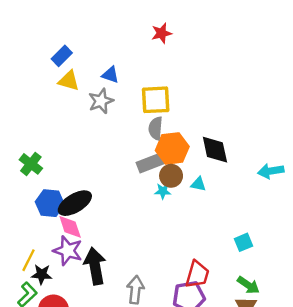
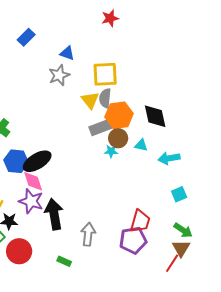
yellow triangle: (69, 81) -> (90, 100), moved, turned 36
cyan arrow: (271, 171) -> (169, 158), moved

